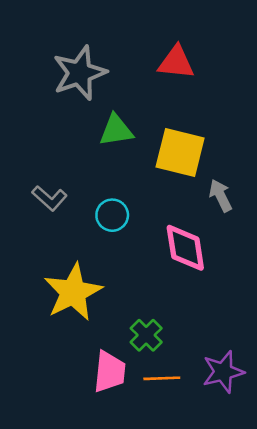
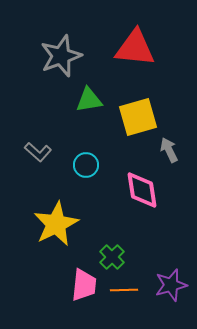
red triangle: (176, 62) -> (135, 48), size x1.4
yellow square: (180, 152) -> (138, 117), turned -30

